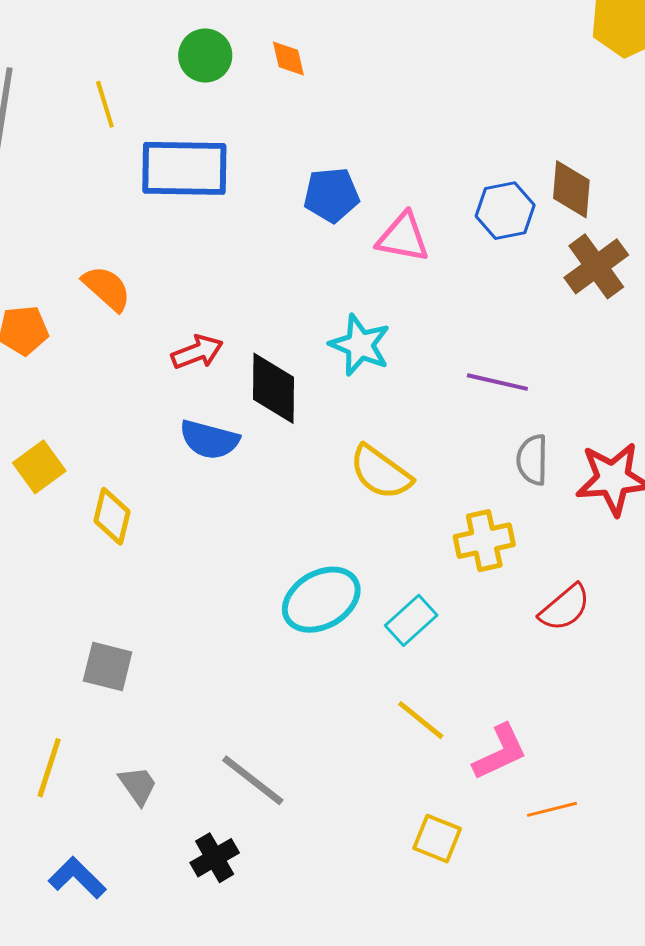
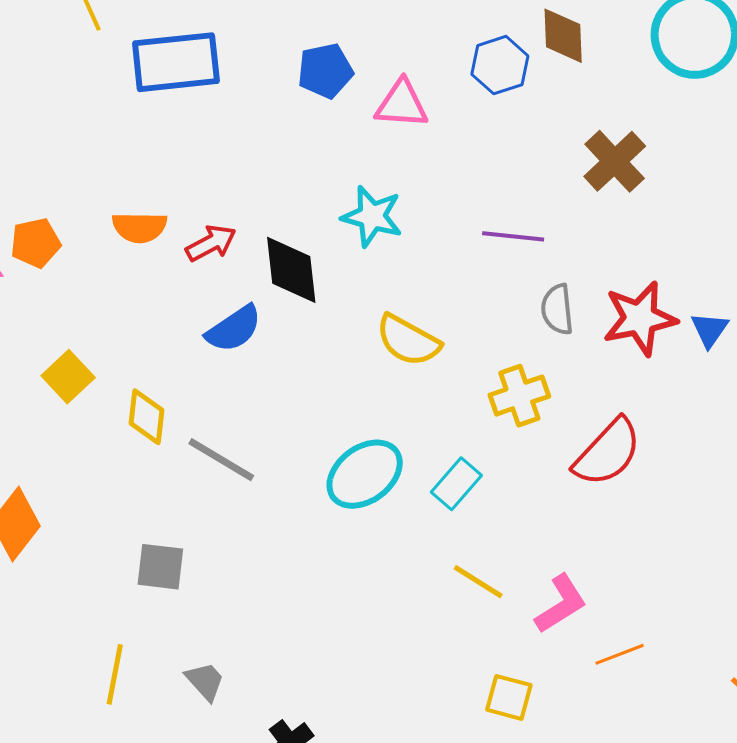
brown cross: (596, 266) -> (615, 161), moved
orange semicircle: (107, 288) -> (139, 227), moved, turned 146
blue semicircle: (209, 440) -> (234, 329), turned -42
red semicircle: (565, 608) -> (608, 452), size x1.4
gray line: (253, 780) -> (221, 460), moved

